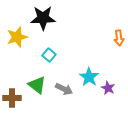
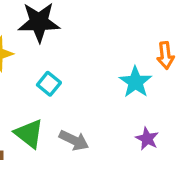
cyan star: (89, 77) -> (135, 82), moved

